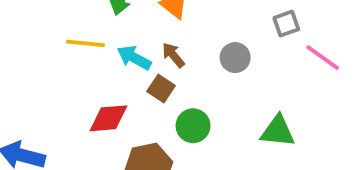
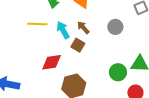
cyan arrow: (134, 58) -> (63, 30), turned 36
green circle: (193, 126) -> (118, 72), moved

